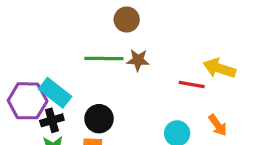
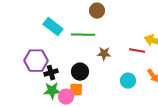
brown star: (138, 60) -> (104, 54), moved
cyan rectangle: (55, 93) -> (53, 27), moved

